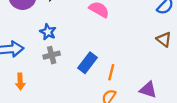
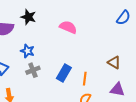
brown triangle: (164, 39) -> (114, 62), moved

